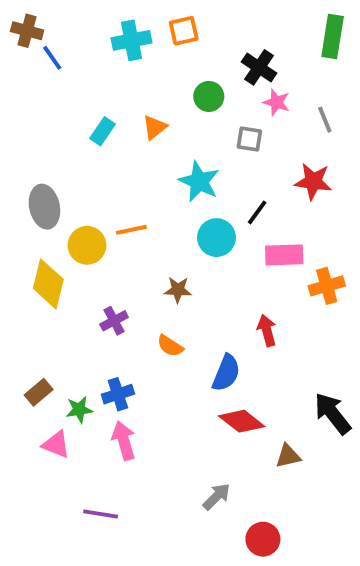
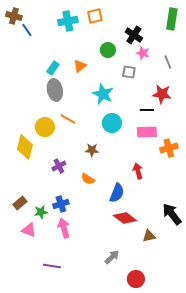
gray ellipse: (44, 207) -> (55, 90), moved
black line: (257, 212) -> (147, 110), moved, turned 56
orange line: (131, 230) -> (68, 119), turned 42

